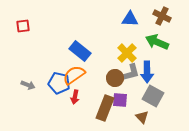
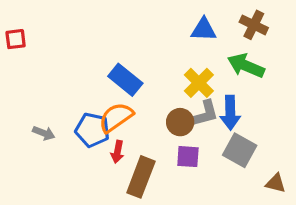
red square: (23, 26) -> (16, 39), moved
brown rectangle: (105, 108) -> (141, 177), moved
brown triangle: (142, 117) -> (276, 183), moved, turned -32

